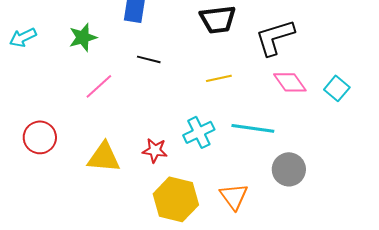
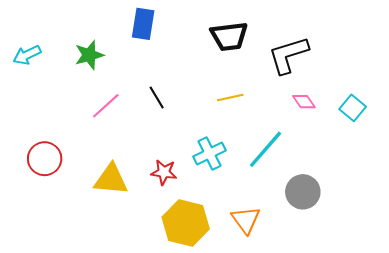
black line: (149, 59) -> (157, 97), moved, turned 45
pink diamond: (290, 82) -> (304, 102), size x0.7
cyan line: (253, 128) -> (265, 149), turned -57

